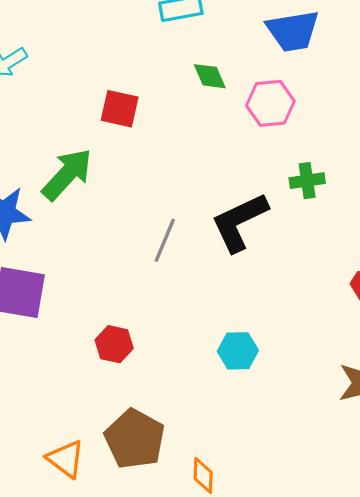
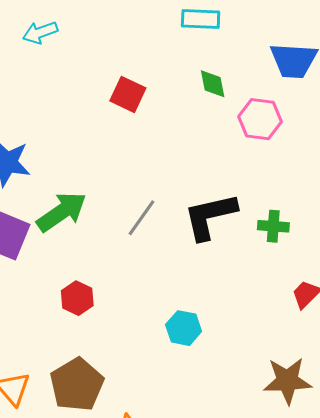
green arrow: (67, 174) -> (62, 212), moved
green cross: (307, 181) -> (273, 226), moved

